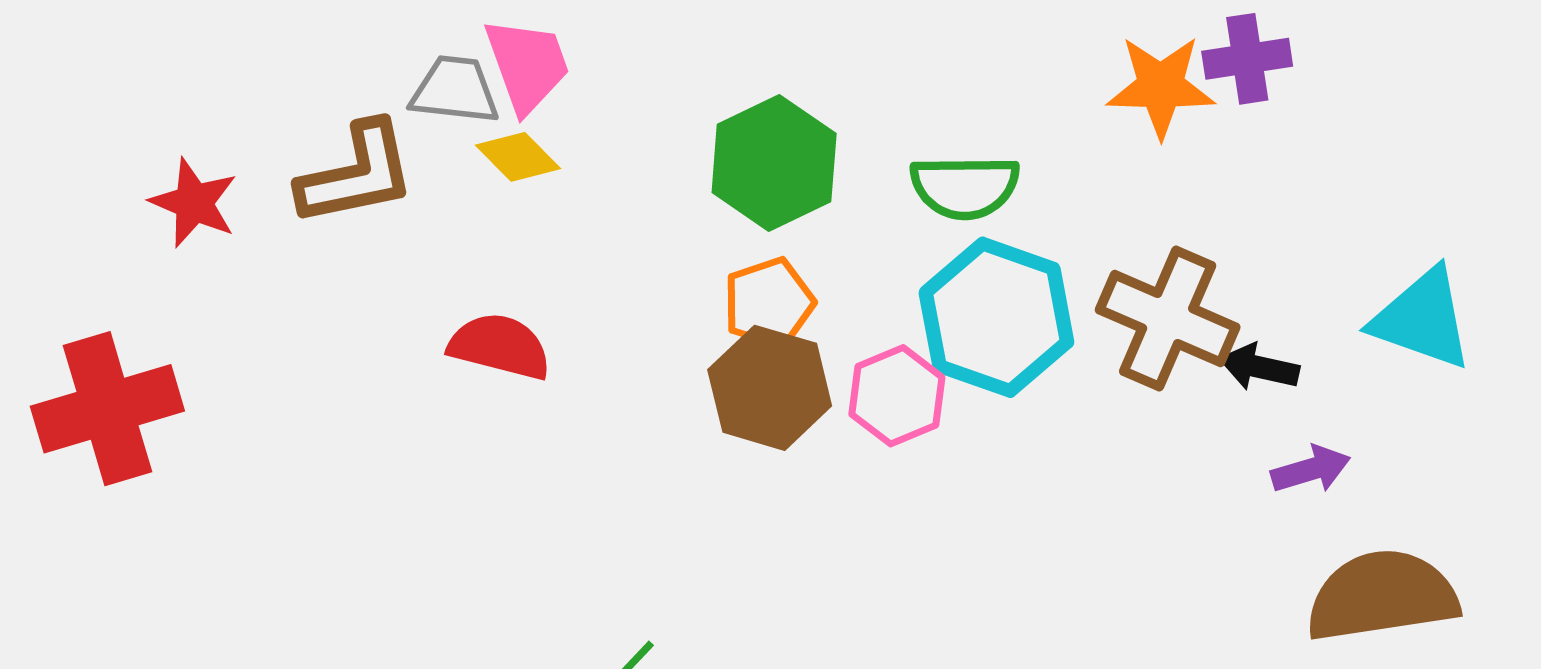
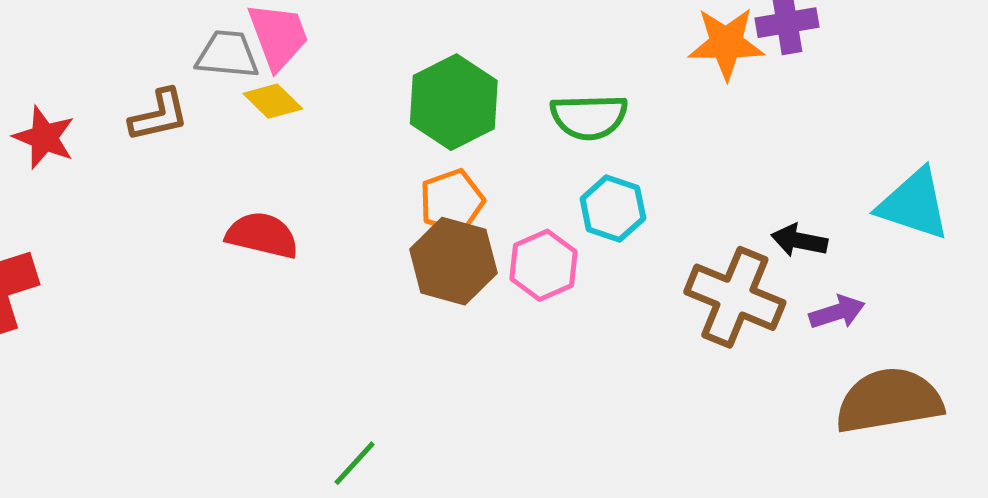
brown L-shape: (357, 174) -> (159, 115), size x0.7
cyan hexagon: (996, 317) -> (613, 209), size x0.6
brown cross: (1168, 318) -> (735, 297), moved

